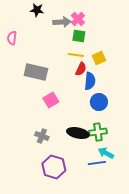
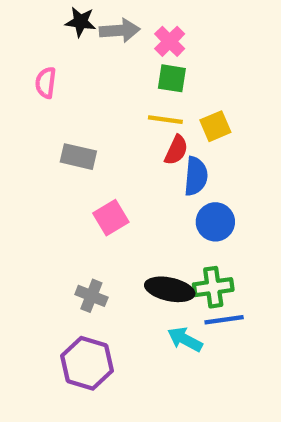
gray arrow: (62, 22) -> (120, 30), moved
pink semicircle: (12, 38) -> (46, 83), moved
gray rectangle: (36, 72) -> (78, 157), size x0.7
cyan arrow: (106, 153) -> (185, 339), moved
blue line: (97, 163) -> (224, 320), moved
purple hexagon: (54, 167) -> (87, 363), moved

